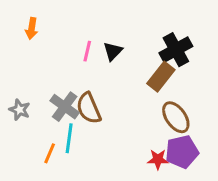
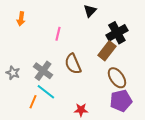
black triangle: (113, 51) -> (90, 11), moved
brown semicircle: (89, 108) -> (73, 64), moved
cyan line: (69, 138) -> (46, 92), turned -60
red star: (158, 159) -> (81, 110), moved

